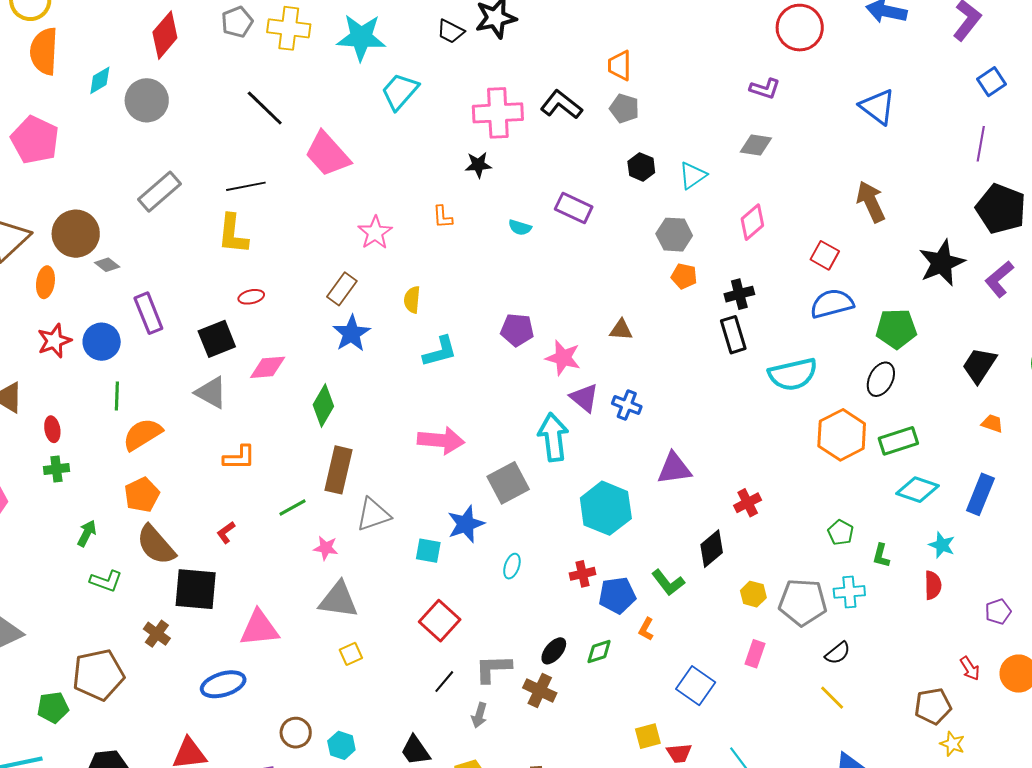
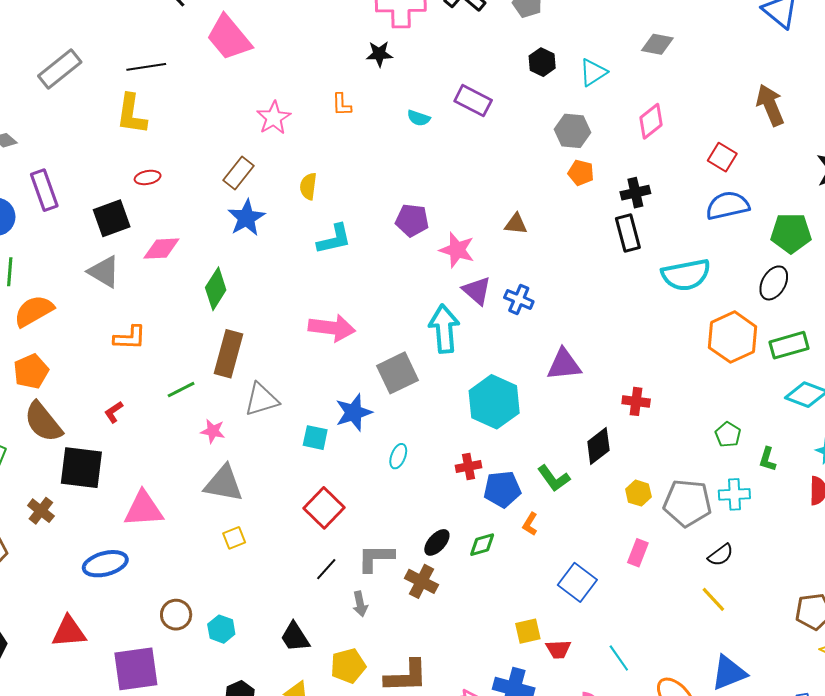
red cross: (748, 503) -> (636, 401), turned 32
gray arrow: (479, 715) -> (360, 604), turned -30

